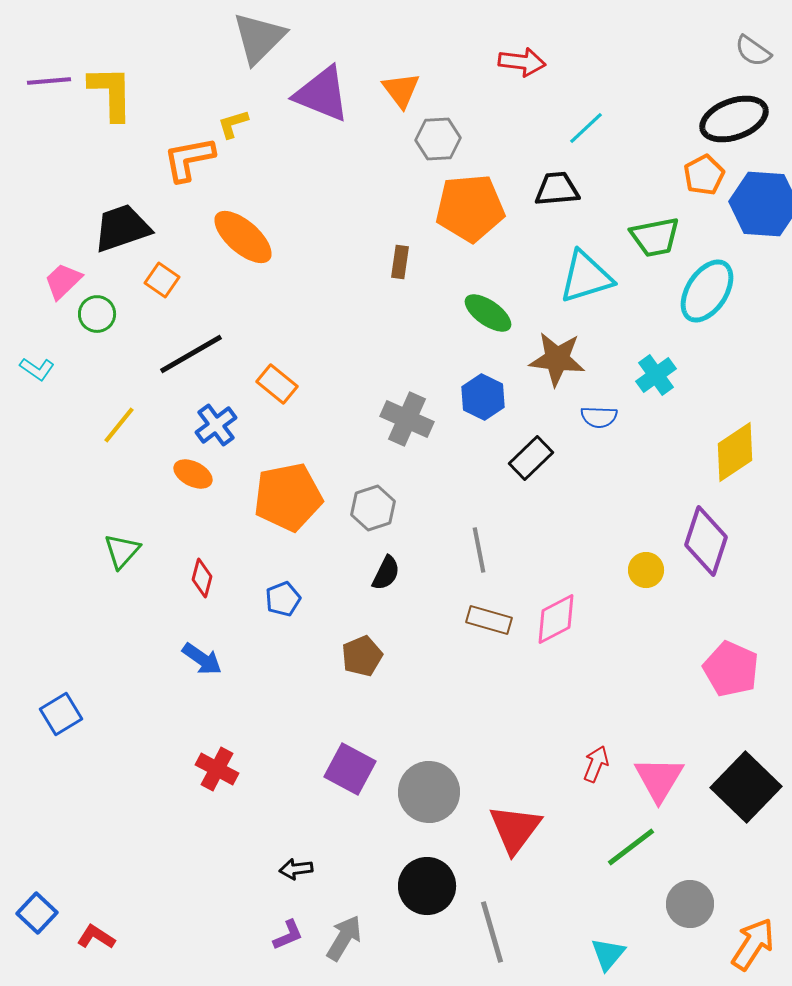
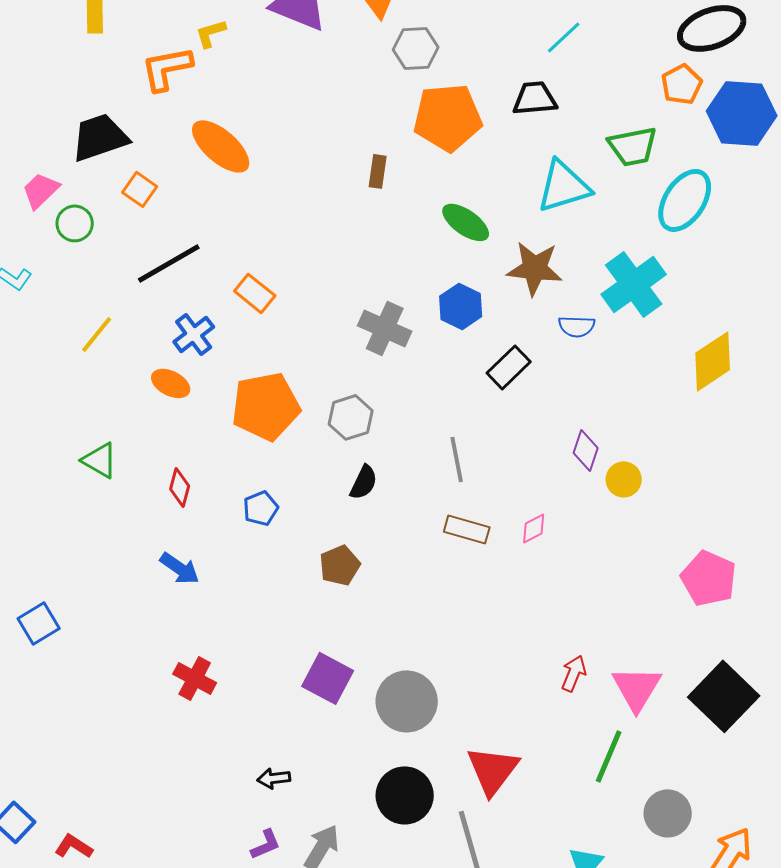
cyan cross: (656, 375) -> (634, 284), size x1.6
purple diamond: (706, 541) -> (586, 450), moved, size x0.6
green triangle: (122, 551) -> (100, 460), turned -42
pink diamond: (556, 619) -> (534, 528), size x0.6
red triangle: (515, 829) -> (493, 770), moved
green line: (631, 847) -> (609, 756), turned -30

